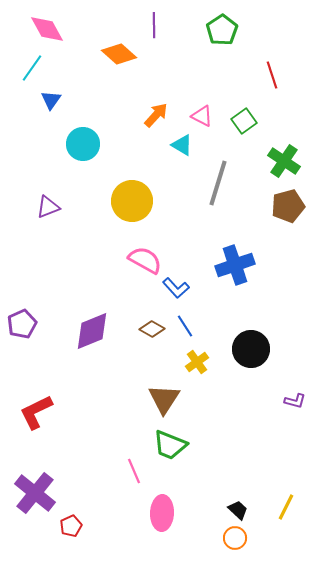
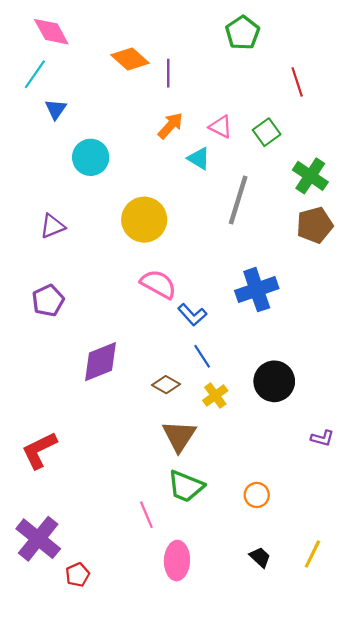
purple line: (154, 25) -> (168, 73), moved
purple pentagon: (22, 324) -> (48, 300), moved
brown diamond: (152, 329) -> (166, 385), moved
orange circle: (235, 538) -> (257, 495), moved

